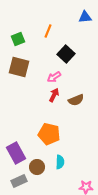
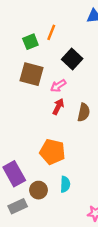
green square: (18, 39) -> (30, 42), moved
brown square: (19, 67) -> (32, 74), moved
brown semicircle: (76, 100) -> (84, 112), turned -56

